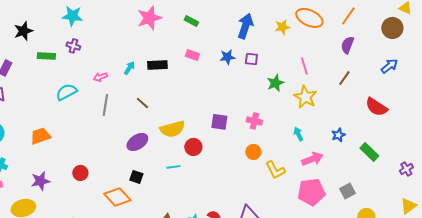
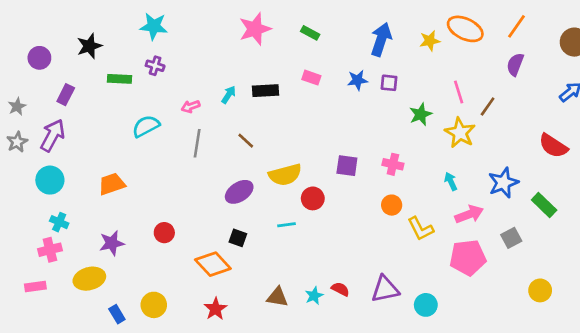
brown line: (344, 78) -> (488, 106), moved
blue star: (338, 135) -> (503, 183), size x1.6
gray square: (347, 191) -> (511, 238), moved

